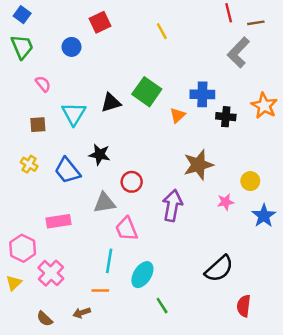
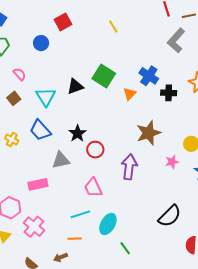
blue cross: (202, 94) -> (149, 76), turned 36
brown square: (38, 125) -> (14, 98), moved, turned -32
black star: (100, 155) -> (77, 133), moved, turned 30
blue trapezoid: (67, 171) -> (40, 130), moved
gray triangle: (104, 203) -> (61, 160), moved
cyan line: (109, 261) -> (80, 214), turned 66

